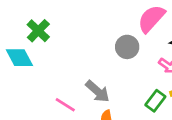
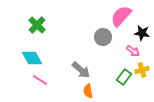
cyan diamond: (19, 58) -> (32, 58), moved
pink line: (65, 105) -> (40, 80), moved

